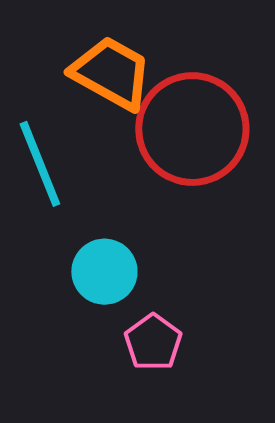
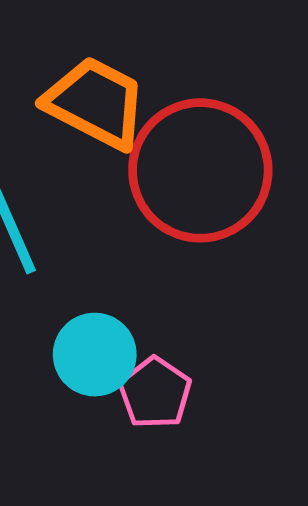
pink pentagon: (153, 342) -> (155, 393), moved

